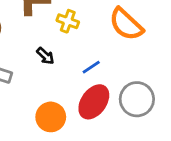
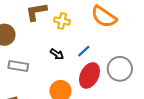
black arrow: (45, 56) -> (57, 54), moved

